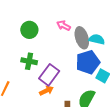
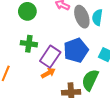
cyan semicircle: (97, 39) -> (97, 17), turned -91
blue pentagon: (88, 62) -> (76, 50), moved

